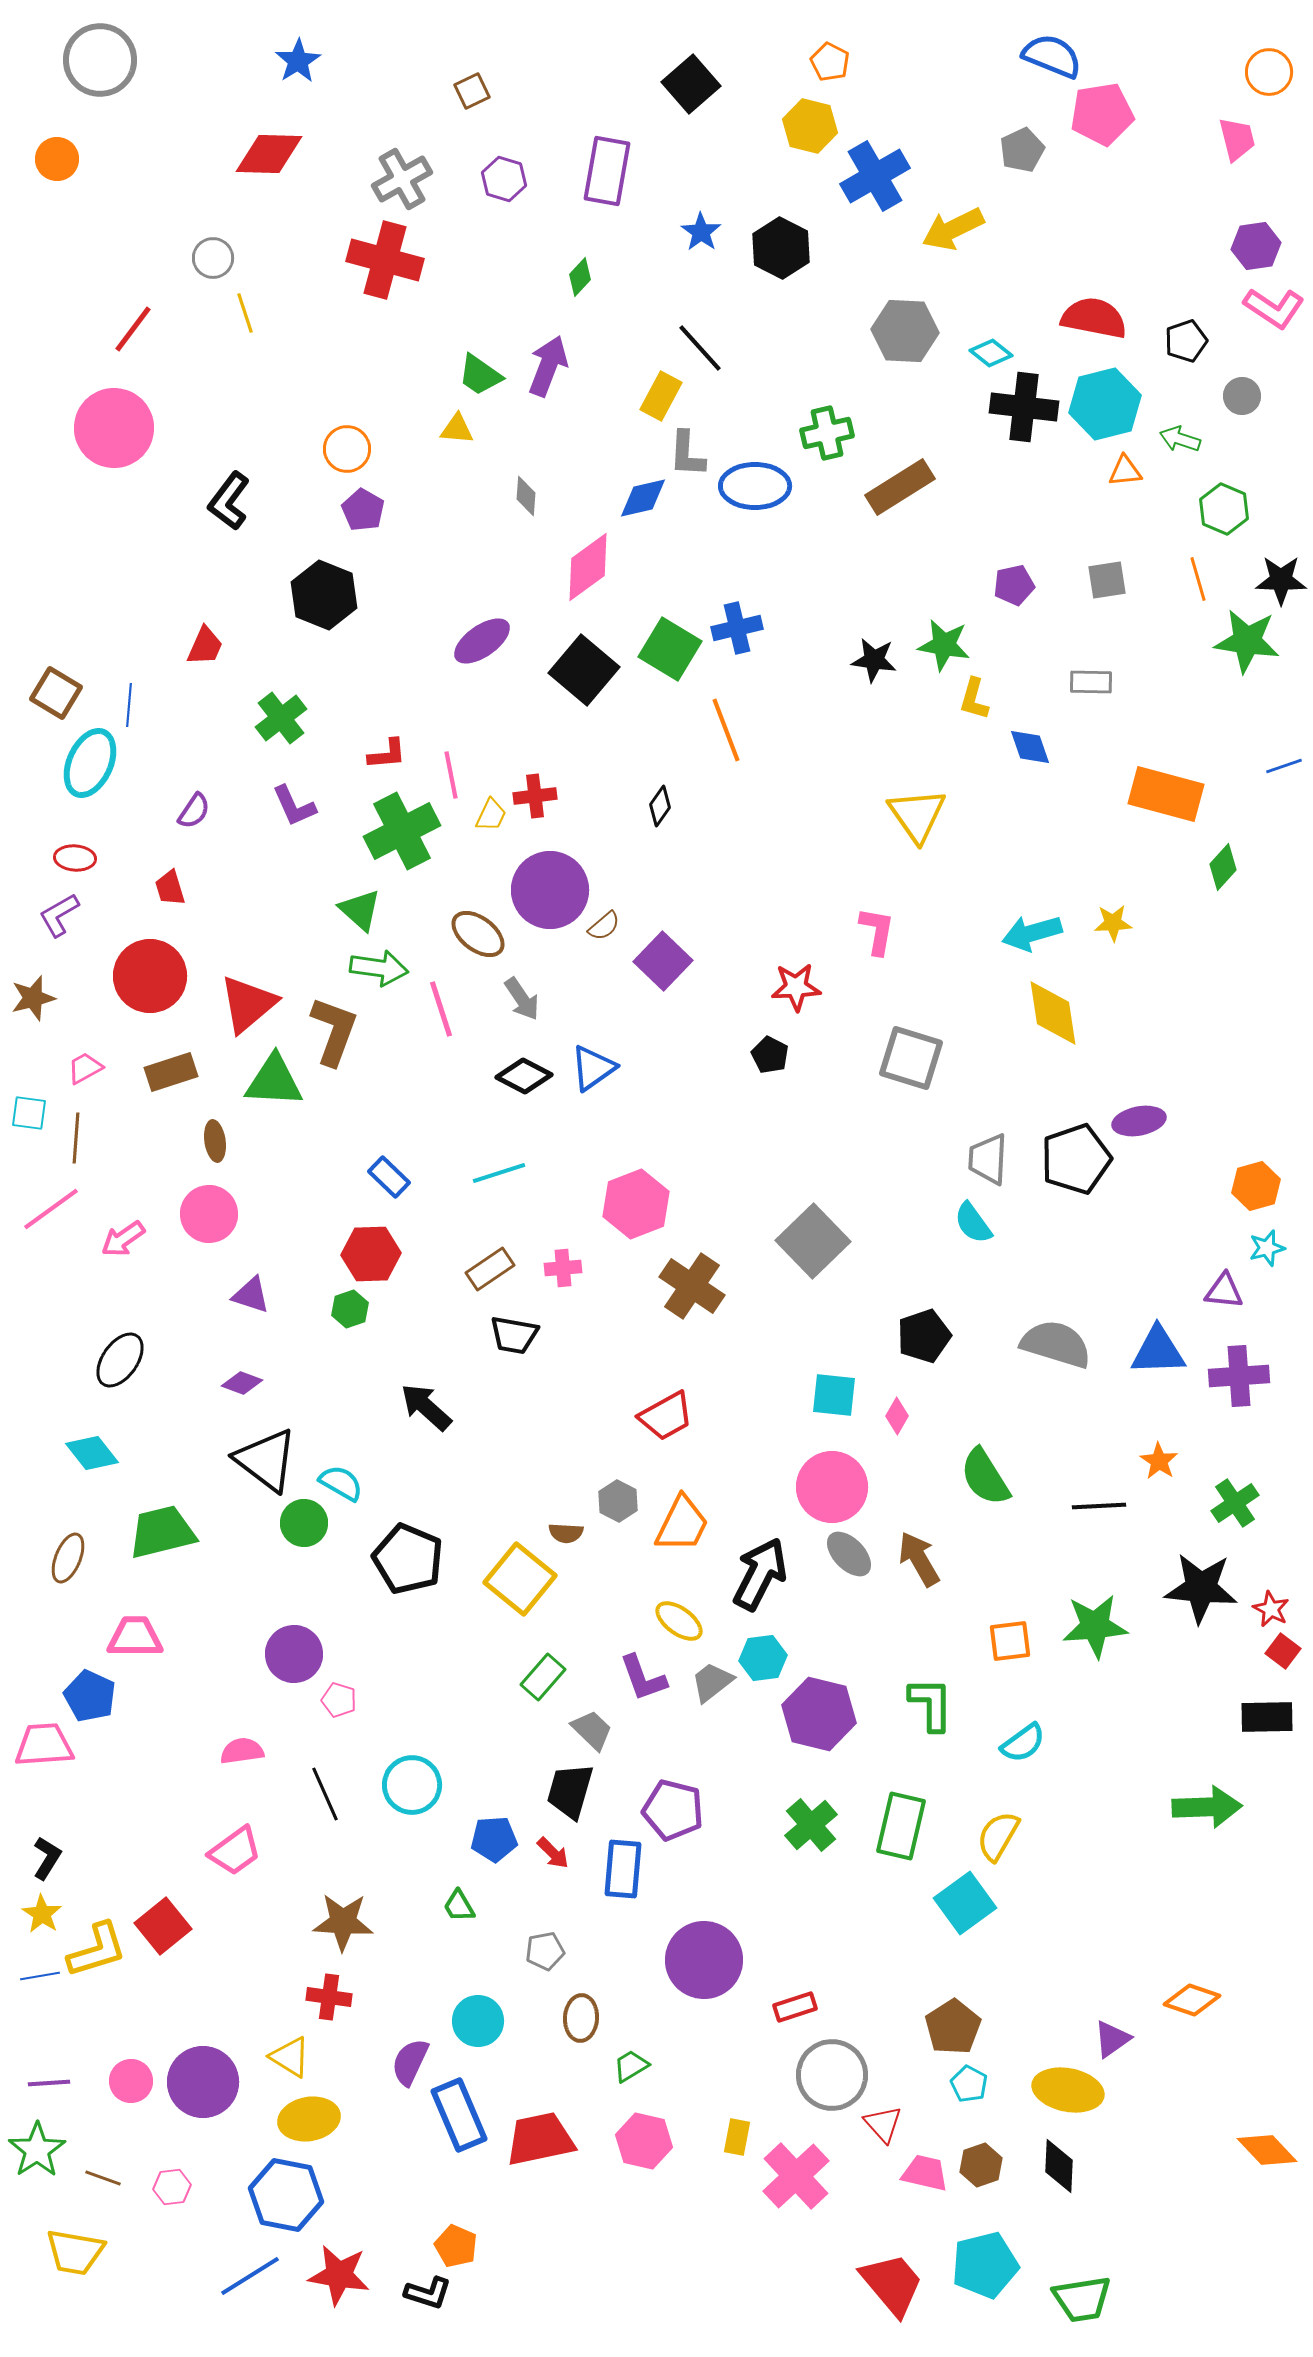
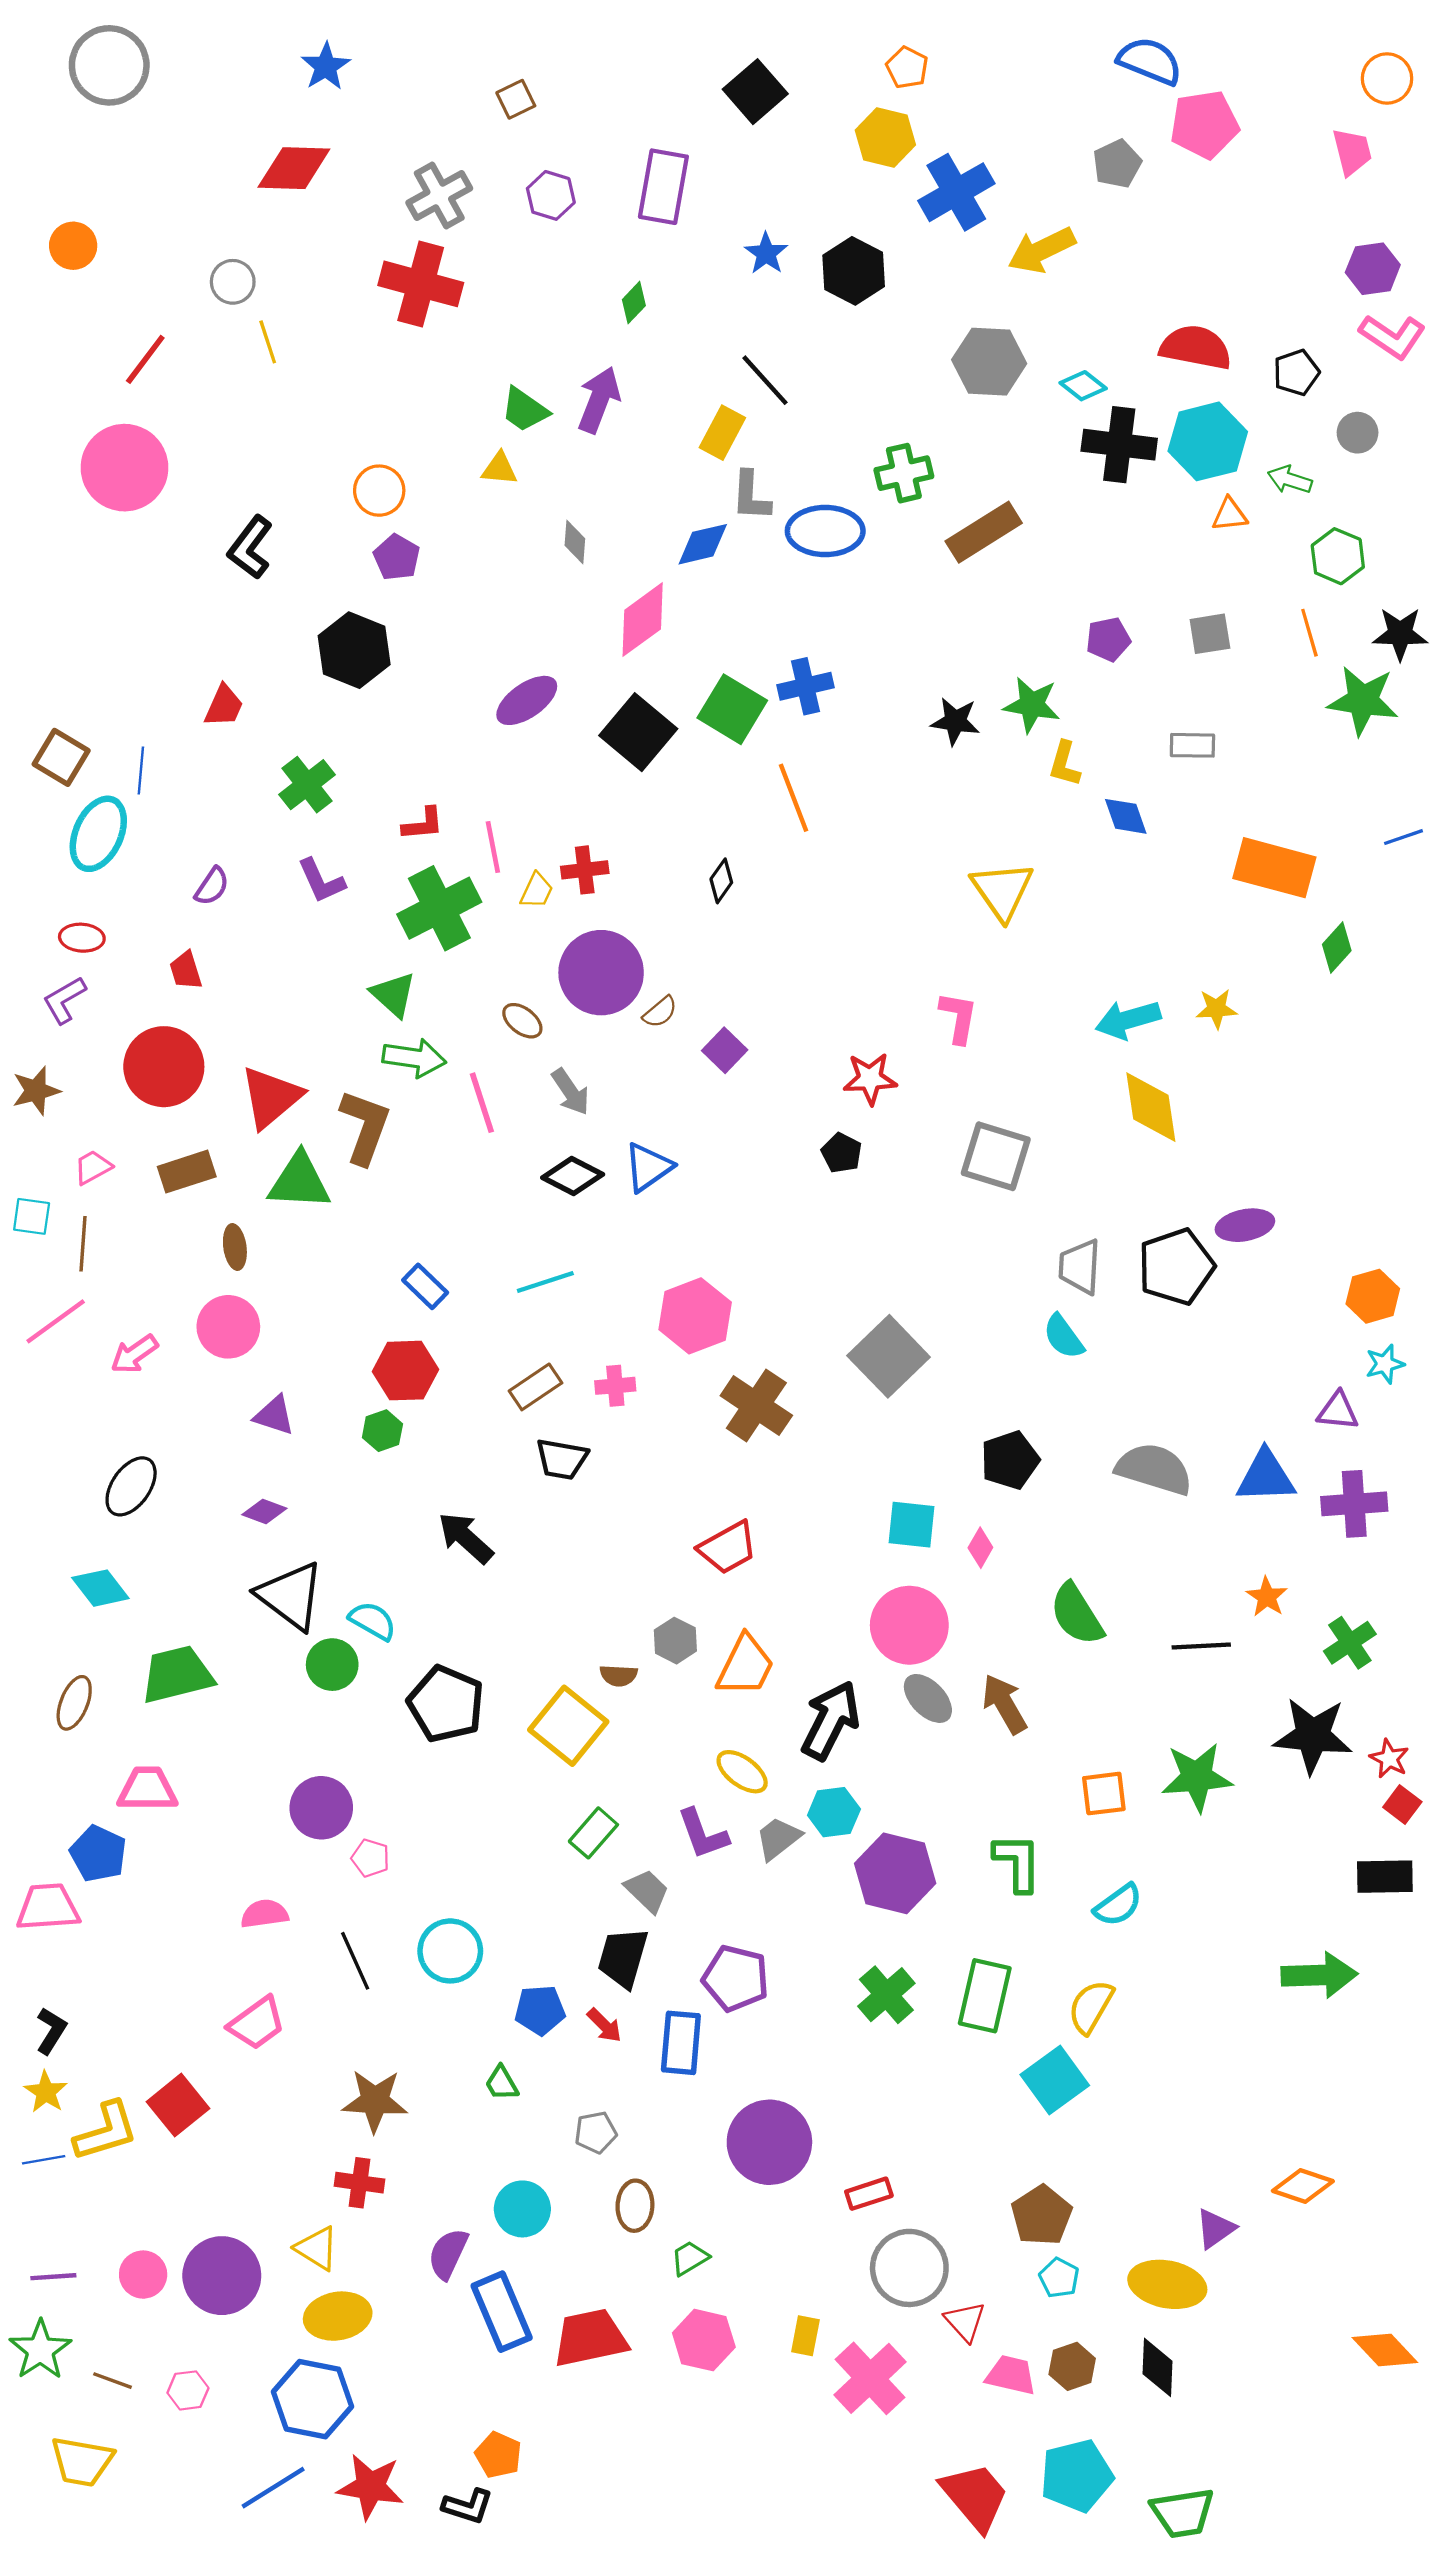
orange circle: (57, 159) -> (73, 246), moved
brown ellipse: (478, 934) -> (522, 1021), size x0.7
purple square: (663, 961) -> (725, 1050), size x0.7

